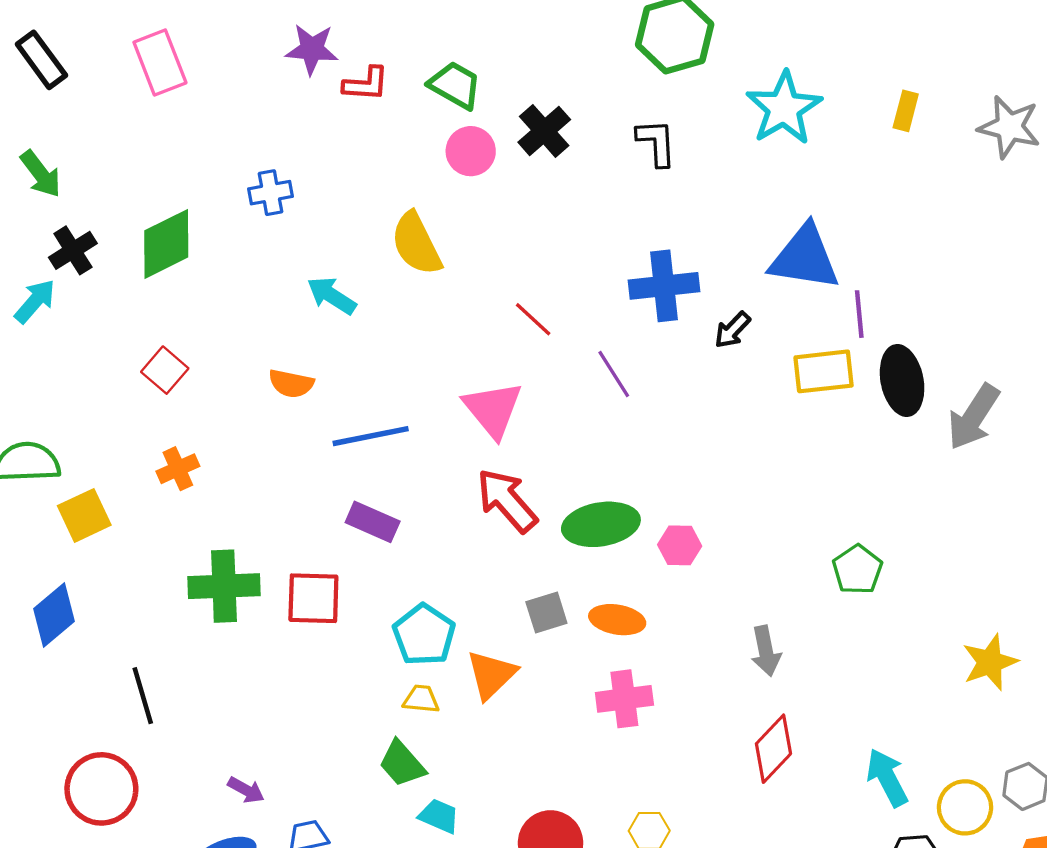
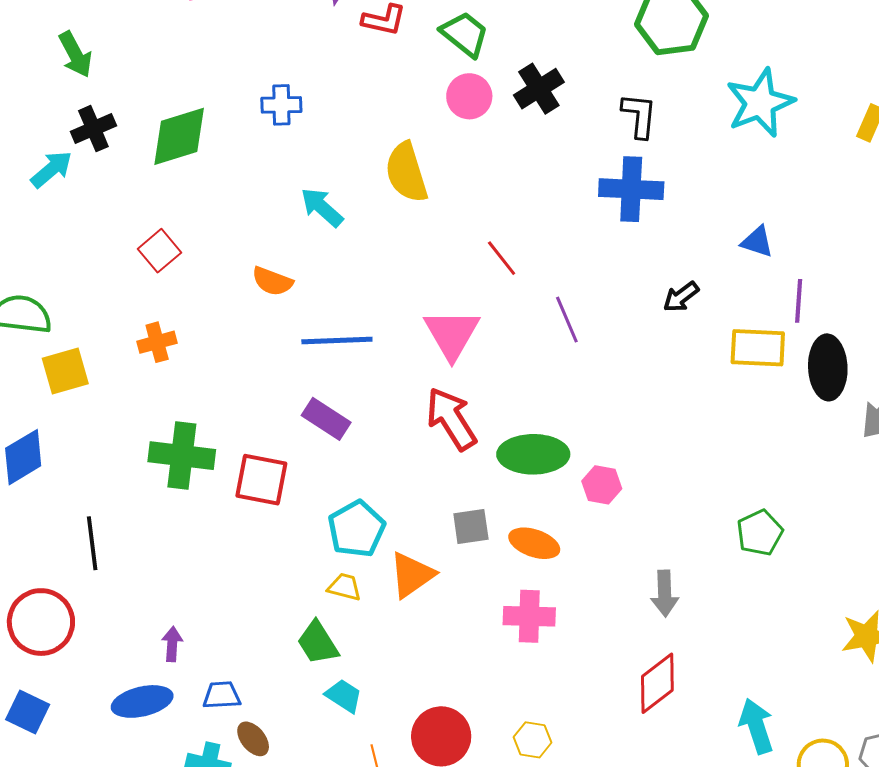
blue triangle: (805, 258) -> (757, 242), size x0.5
blue cross: (664, 286) -> (631, 189), moved
purple arrow: (246, 790) -> (172, 644), turned -124

